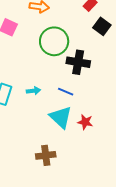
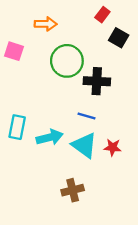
cyan arrow: (33, 91) -> (50, 137), moved, size x1.6

